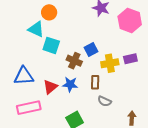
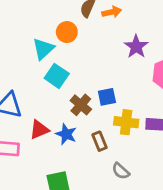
cyan triangle: (36, 29) -> (43, 49), turned 36
brown rectangle: (95, 82) -> (99, 141), turned -40
gray semicircle: (104, 101) -> (121, 171), moved

